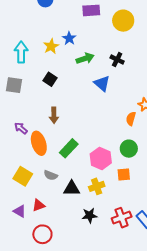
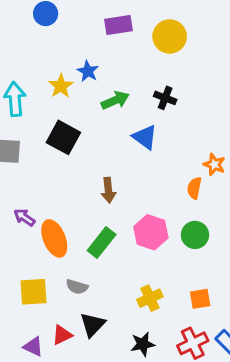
black square: (50, 79) -> (63, 137), size x1.5
brown arrow: (54, 115) -> (108, 190), moved
pink hexagon: (101, 158) -> (151, 232), moved
orange square: (124, 175) -> (200, 299), moved
yellow square: (23, 176) -> (34, 292), turned -30
black triangle: (72, 188) -> (93, 325), moved, turned -42

